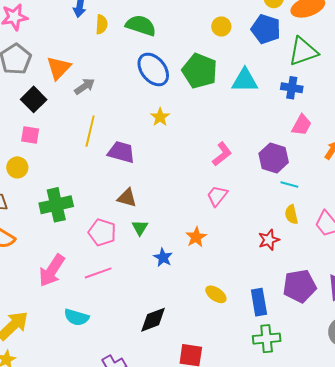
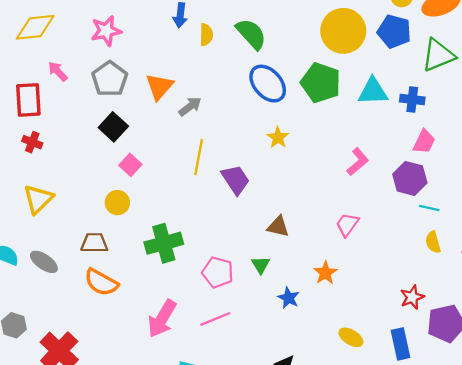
green semicircle: (141, 25) -> (251, 34), turned 32
yellow circle: (221, 26) -> (343, 31), size x2.0
blue cross: (292, 88) -> (412, 99), moved
black square: (34, 99) -> (113, 127), moved
pink trapezoid: (302, 125) -> (424, 142), moved
pink square: (30, 135) -> (130, 165), turned 36
purple trapezoid: (121, 152) -> (235, 180), turned 44
pink L-shape: (222, 154) -> (358, 162), moved
brown triangle: (127, 198) -> (278, 227), moved
red star: (269, 240) -> (412, 297), moved

